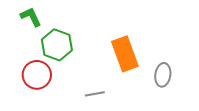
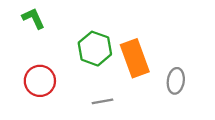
green hexagon: (57, 45) -> (95, 49), moved

